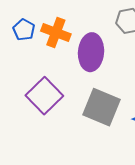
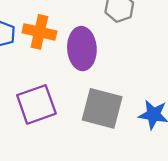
purple square: (44, 96) -> (36, 104), turned 33

